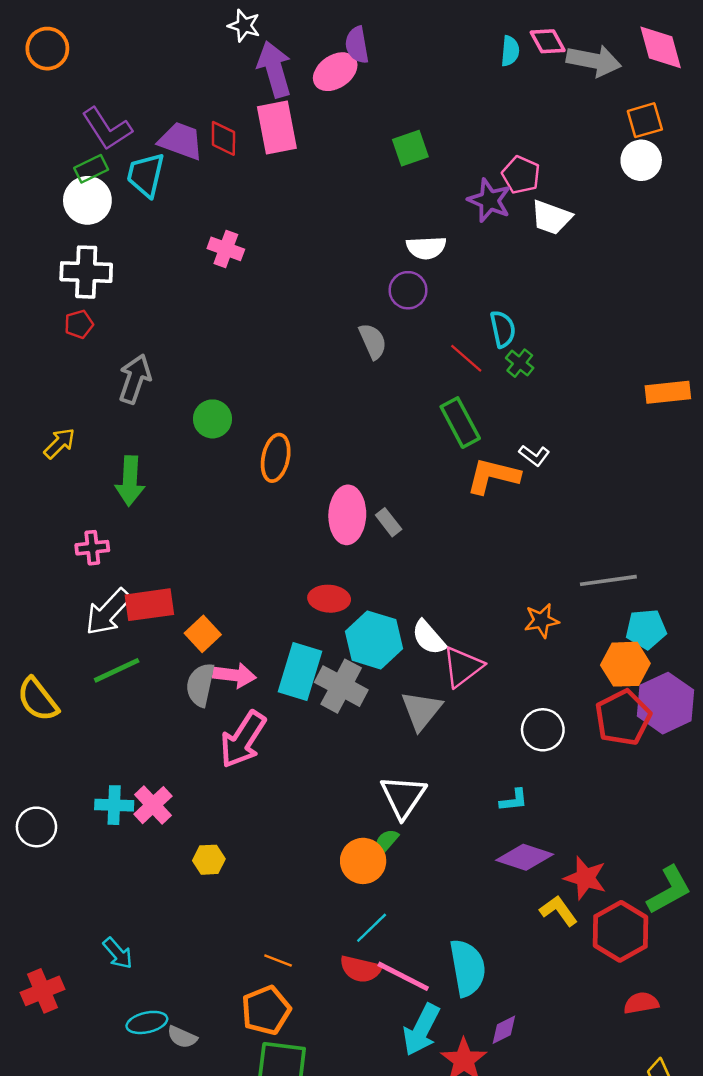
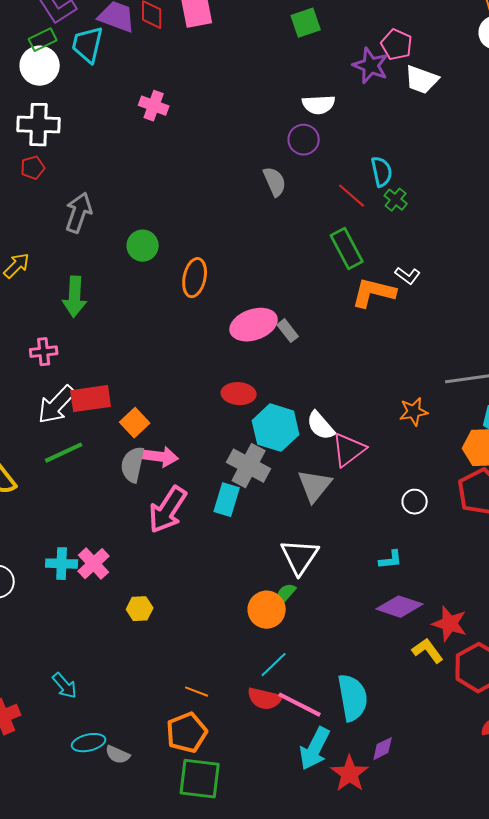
pink ellipse: (347, 515) -> (254, 325), turned 69
cyan rectangle: (300, 672) -> (227, 500), moved, size x0.7
white circle: (543, 730) -> (415, 502), size x0.7

